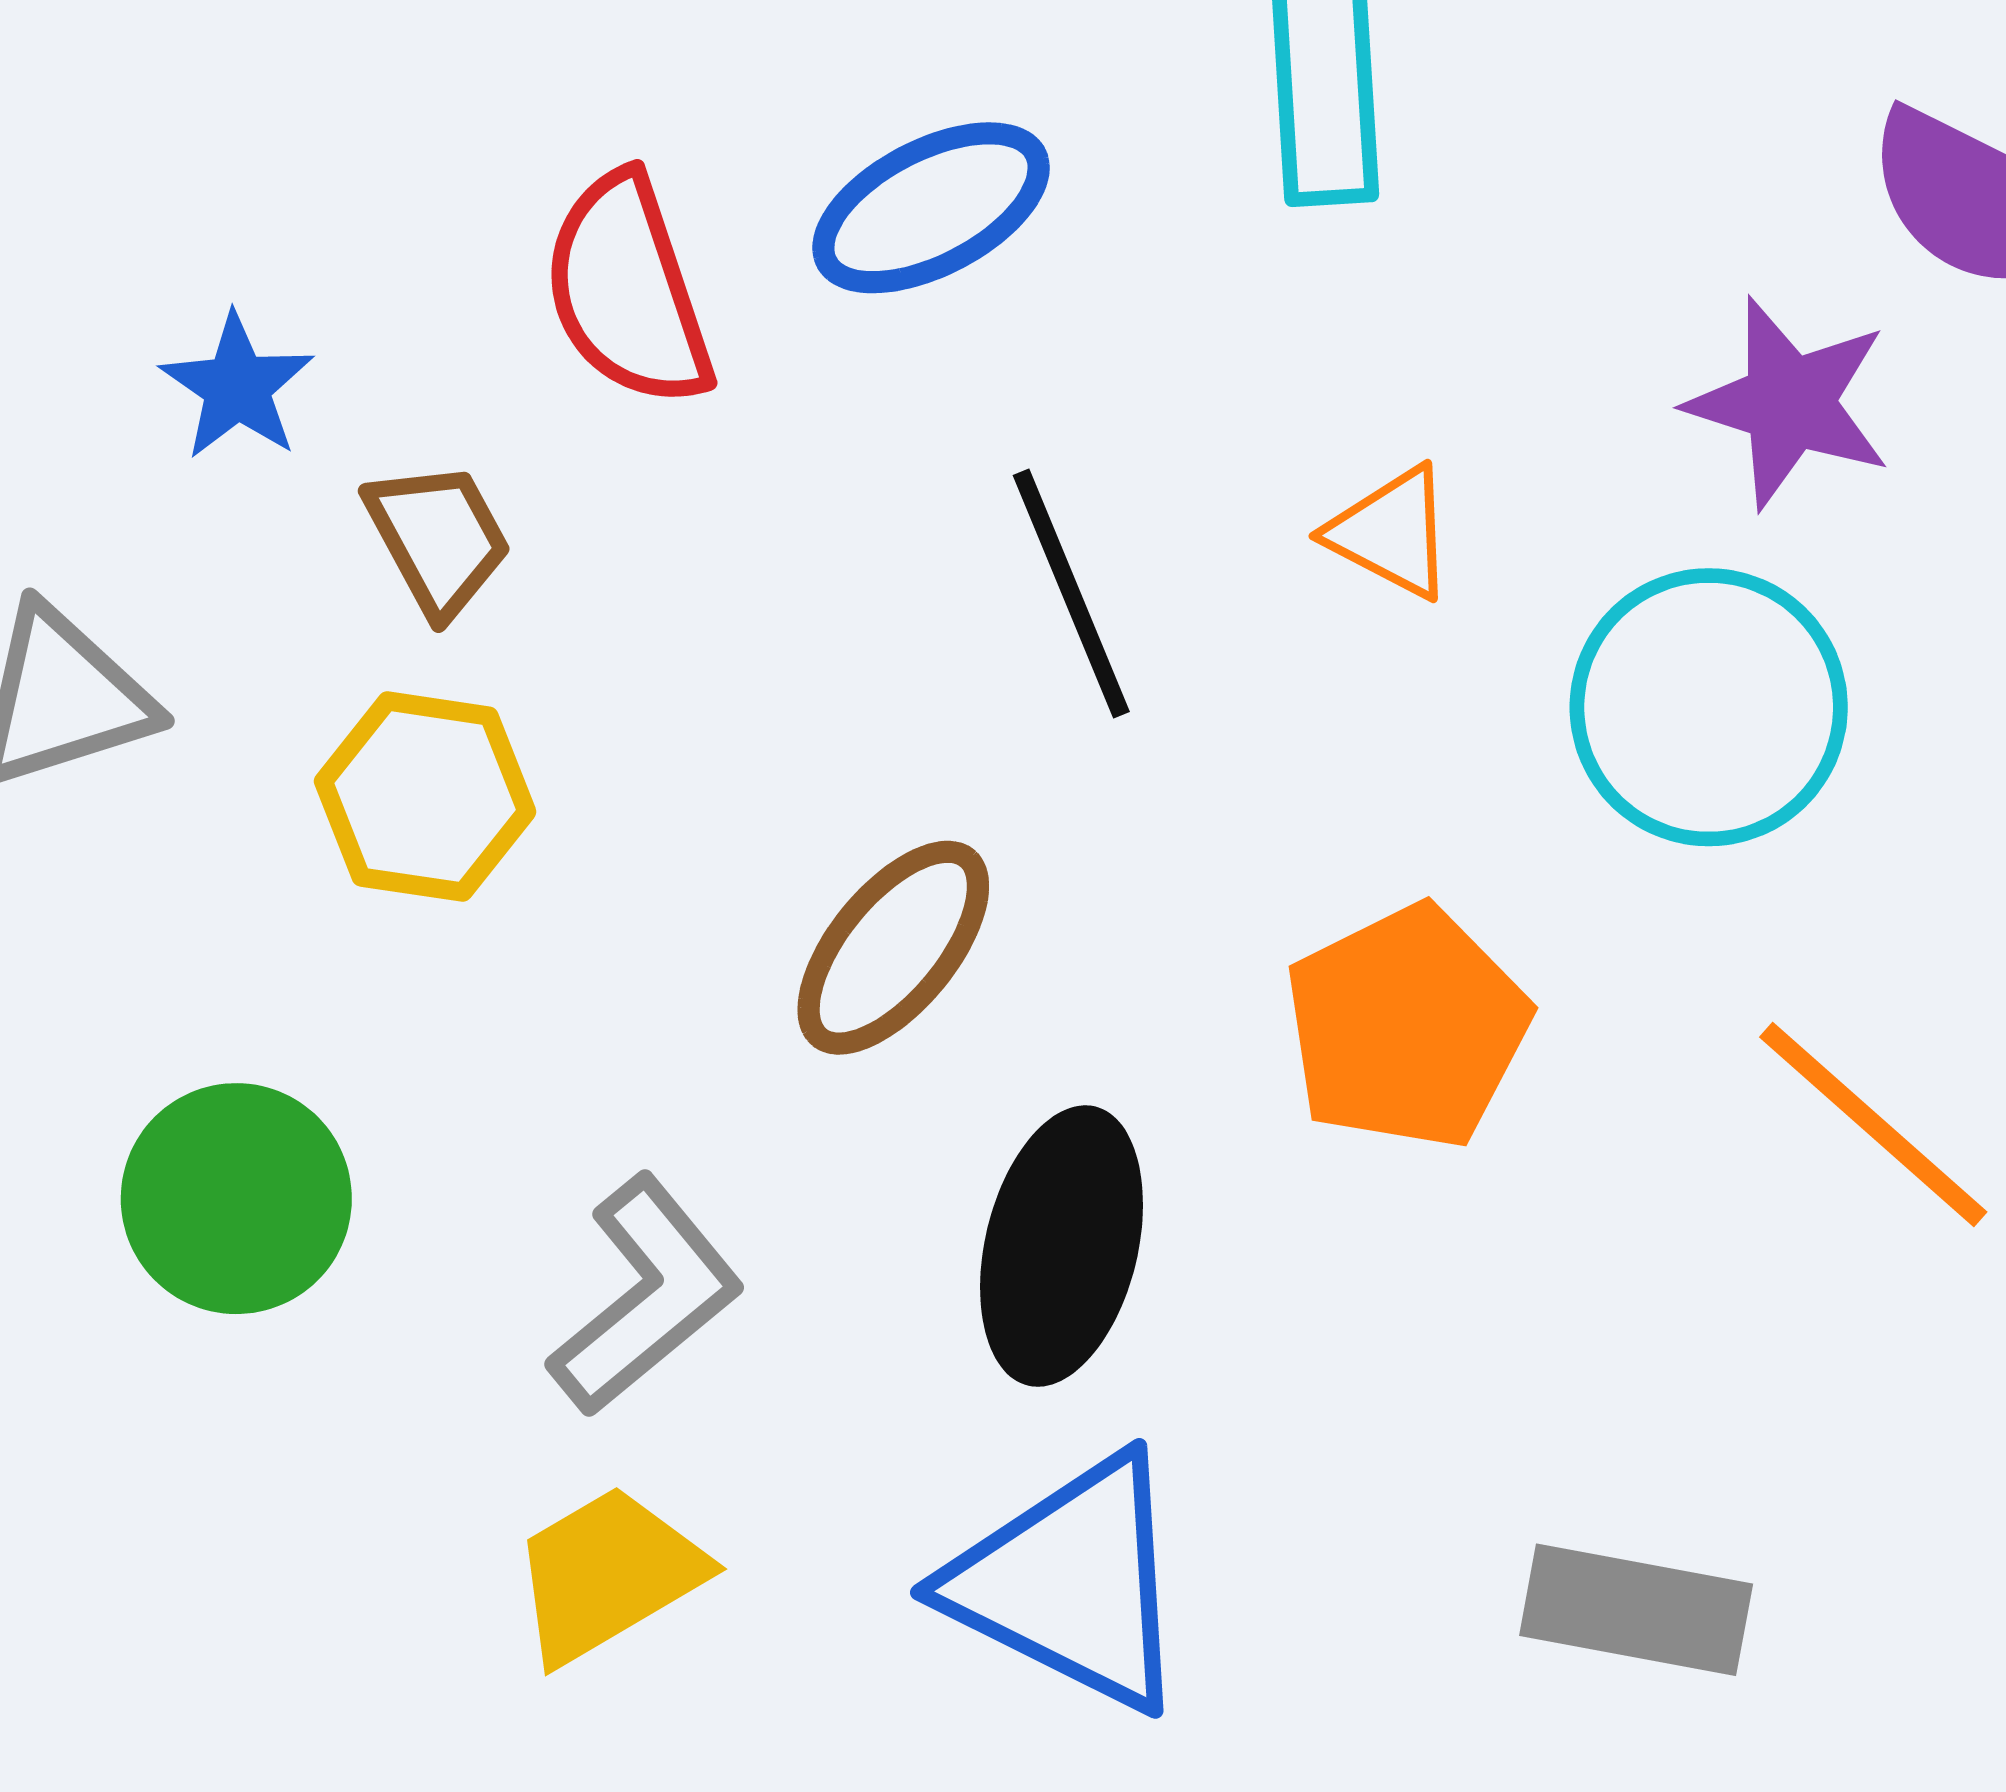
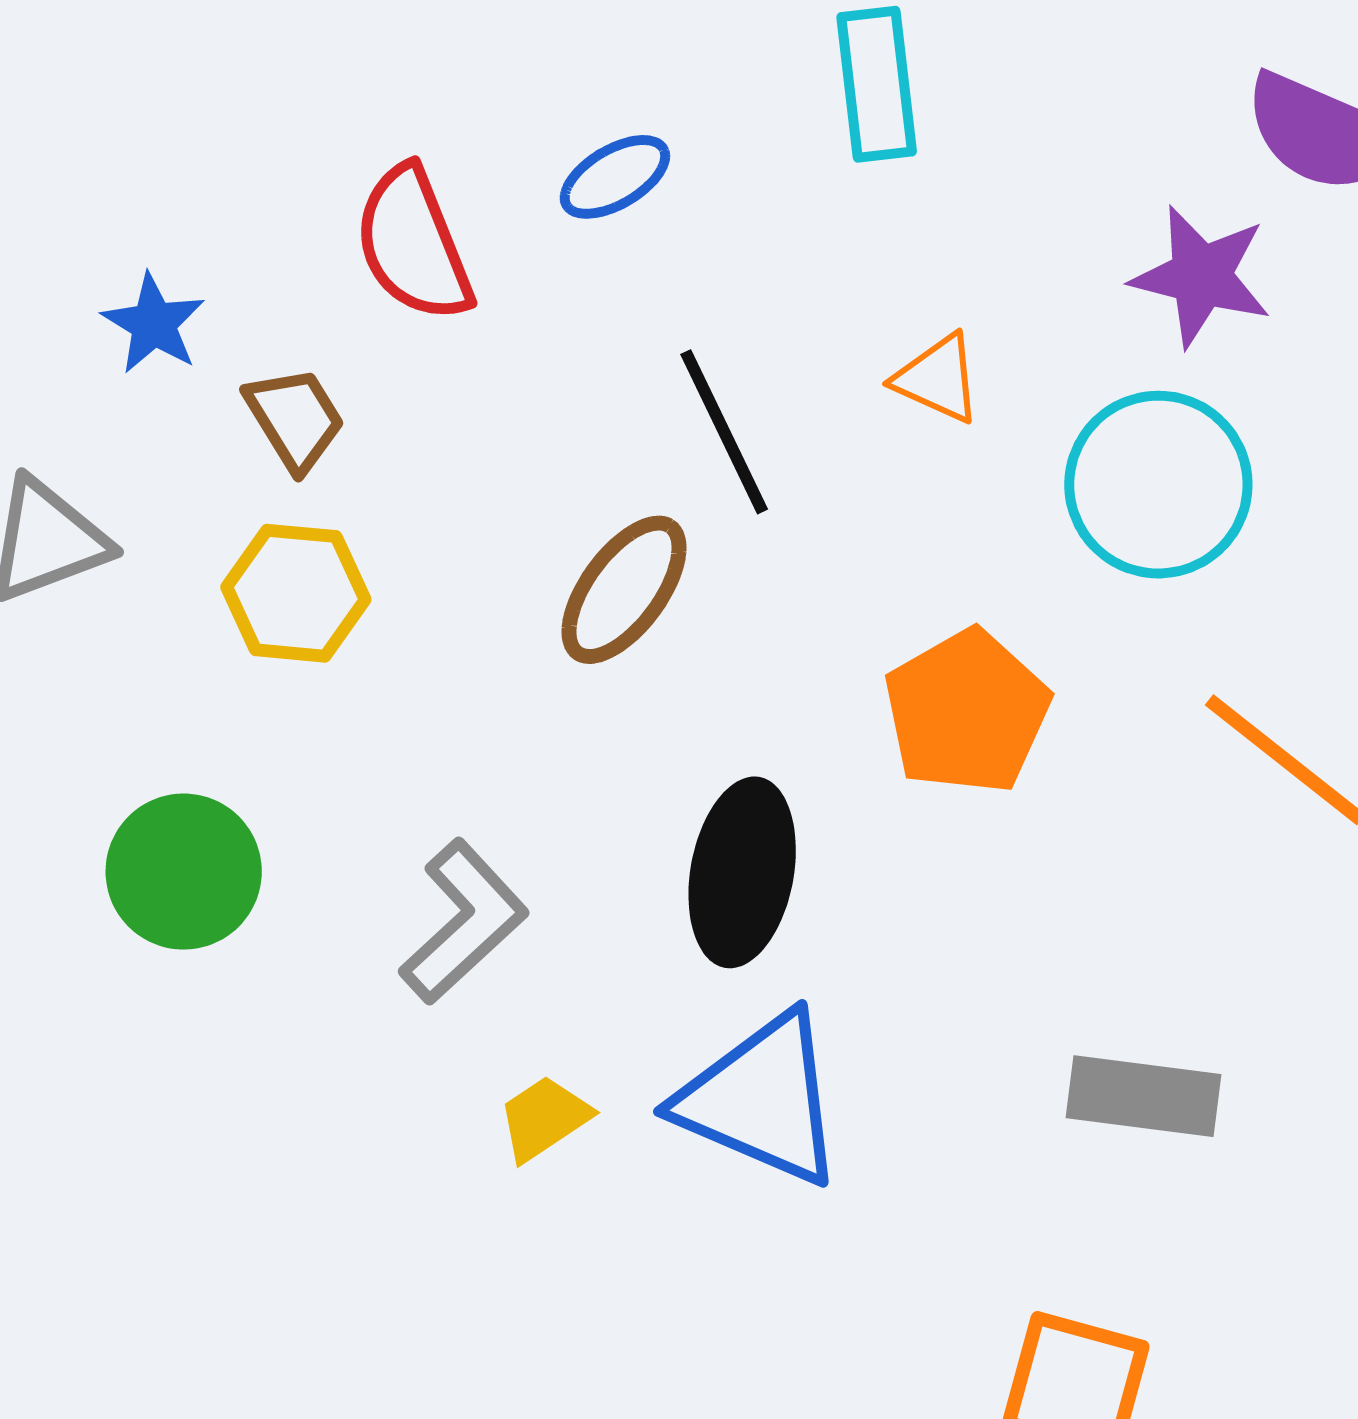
blue ellipse: (931, 208) -> (615, 177), size x0.7
brown ellipse: (893, 948) -> (624, 590), moved
yellow trapezoid: (608, 1574) -> (544, 1118), moved, size x0.7

